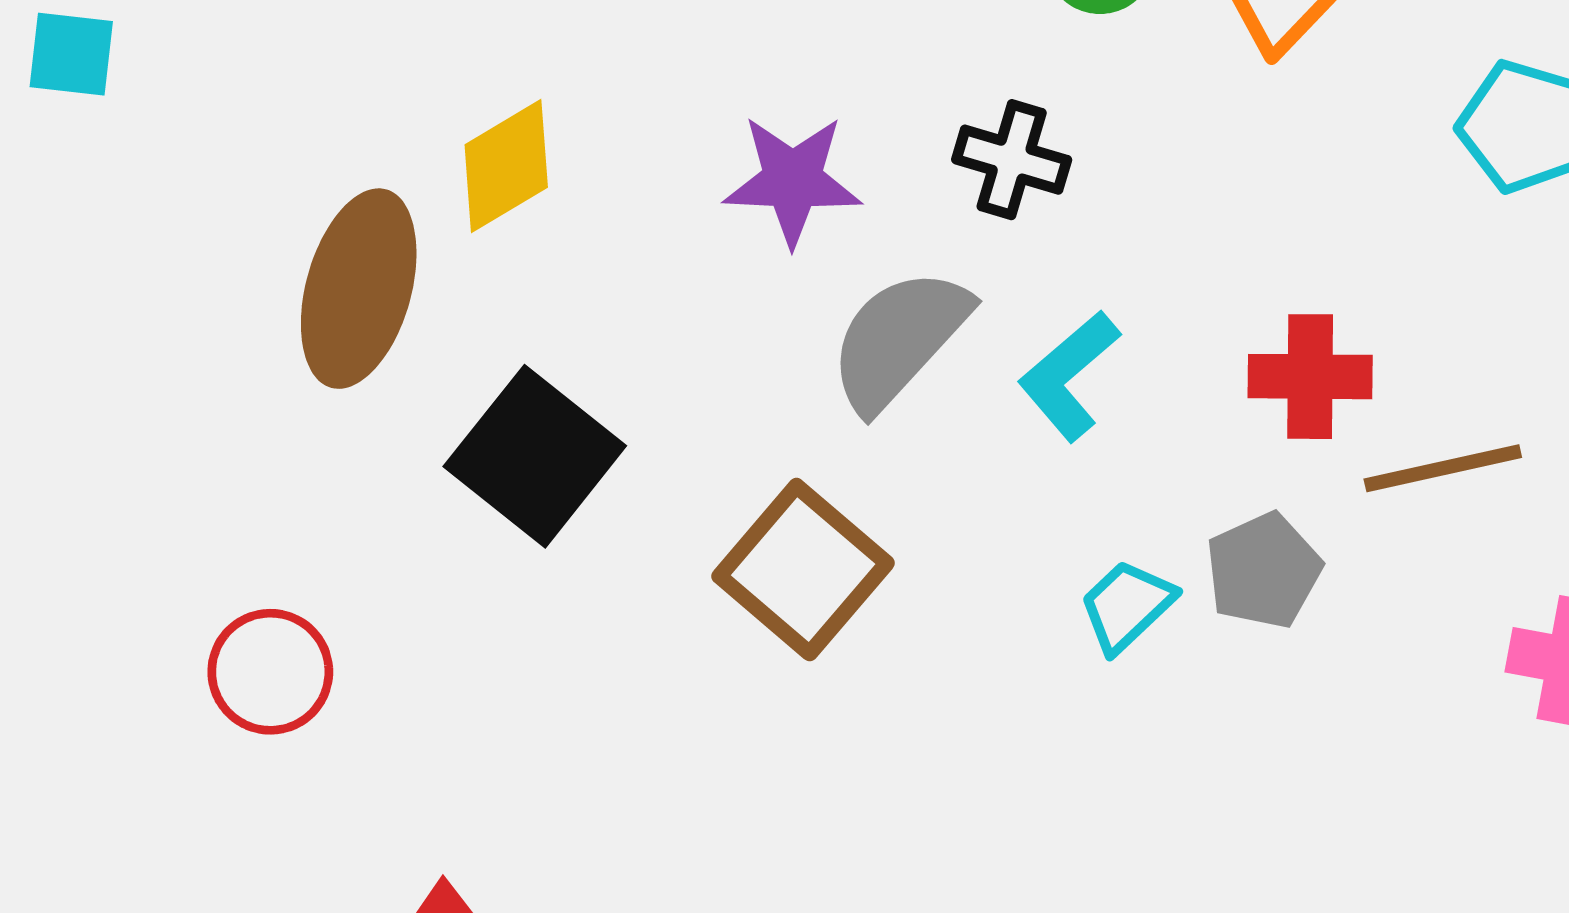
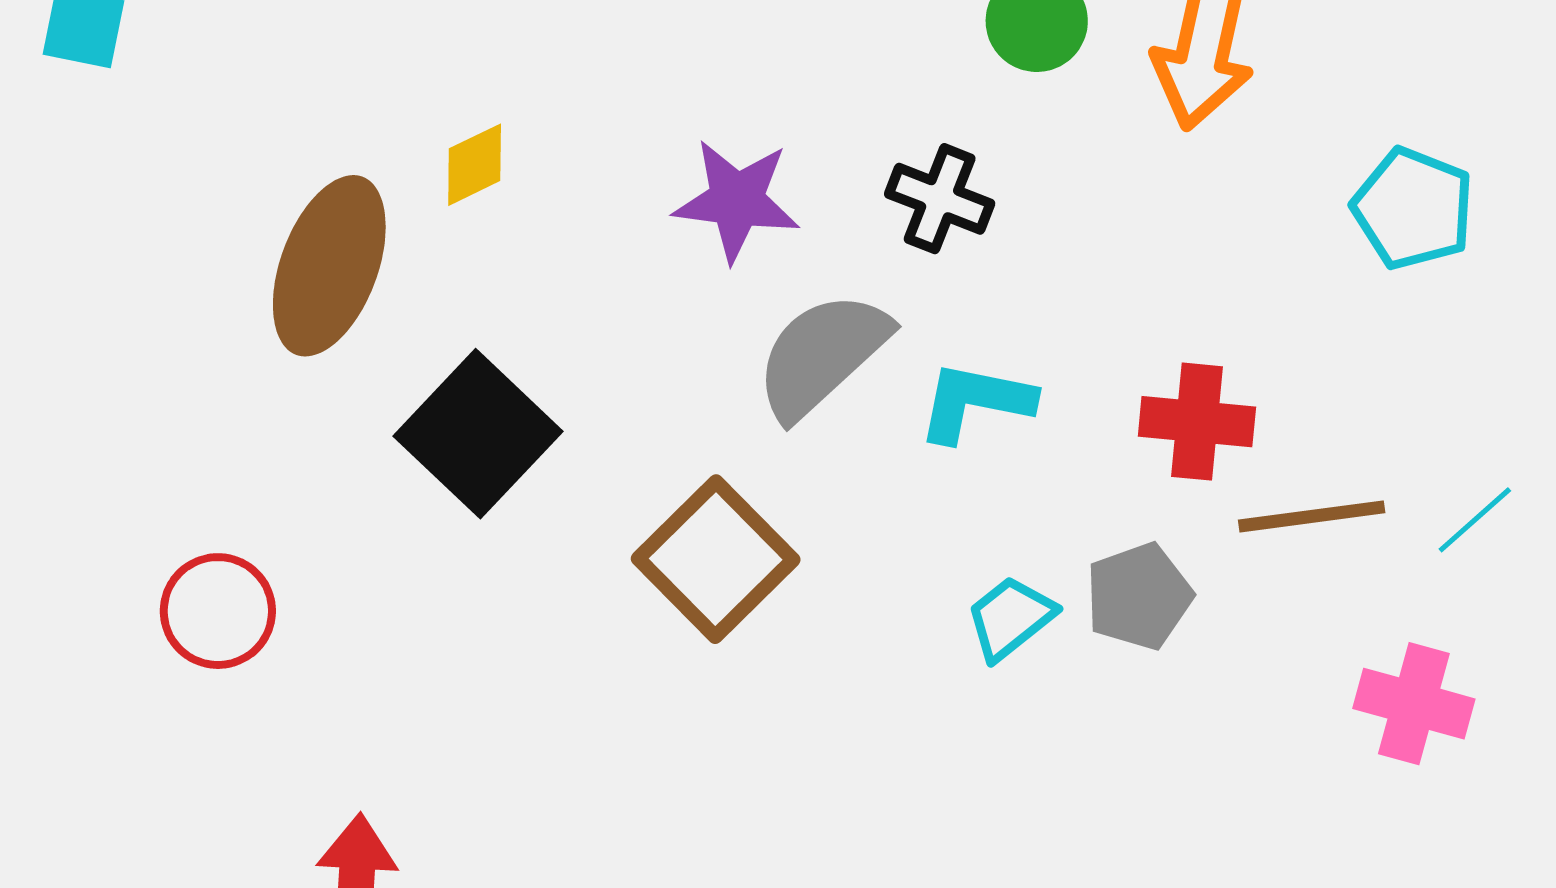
yellow diamond: (506, 166) -> (475, 165), size x0.7
cyan L-shape: (1069, 376) -> (975, 402), turned 47

